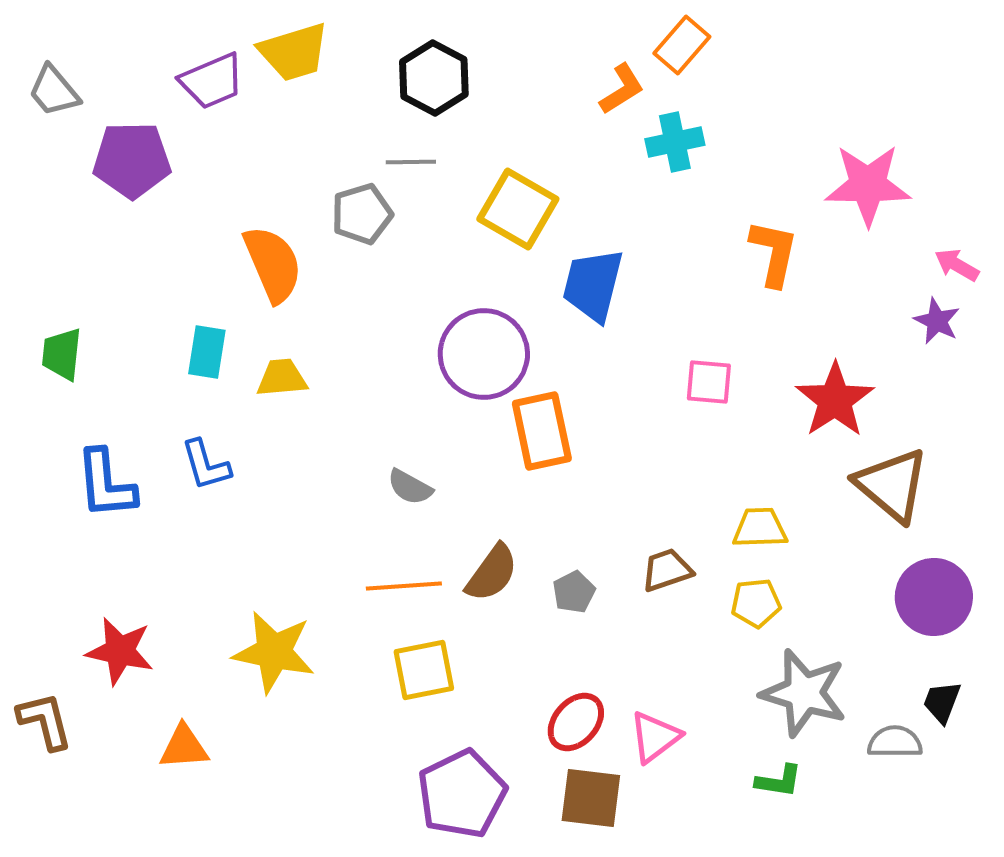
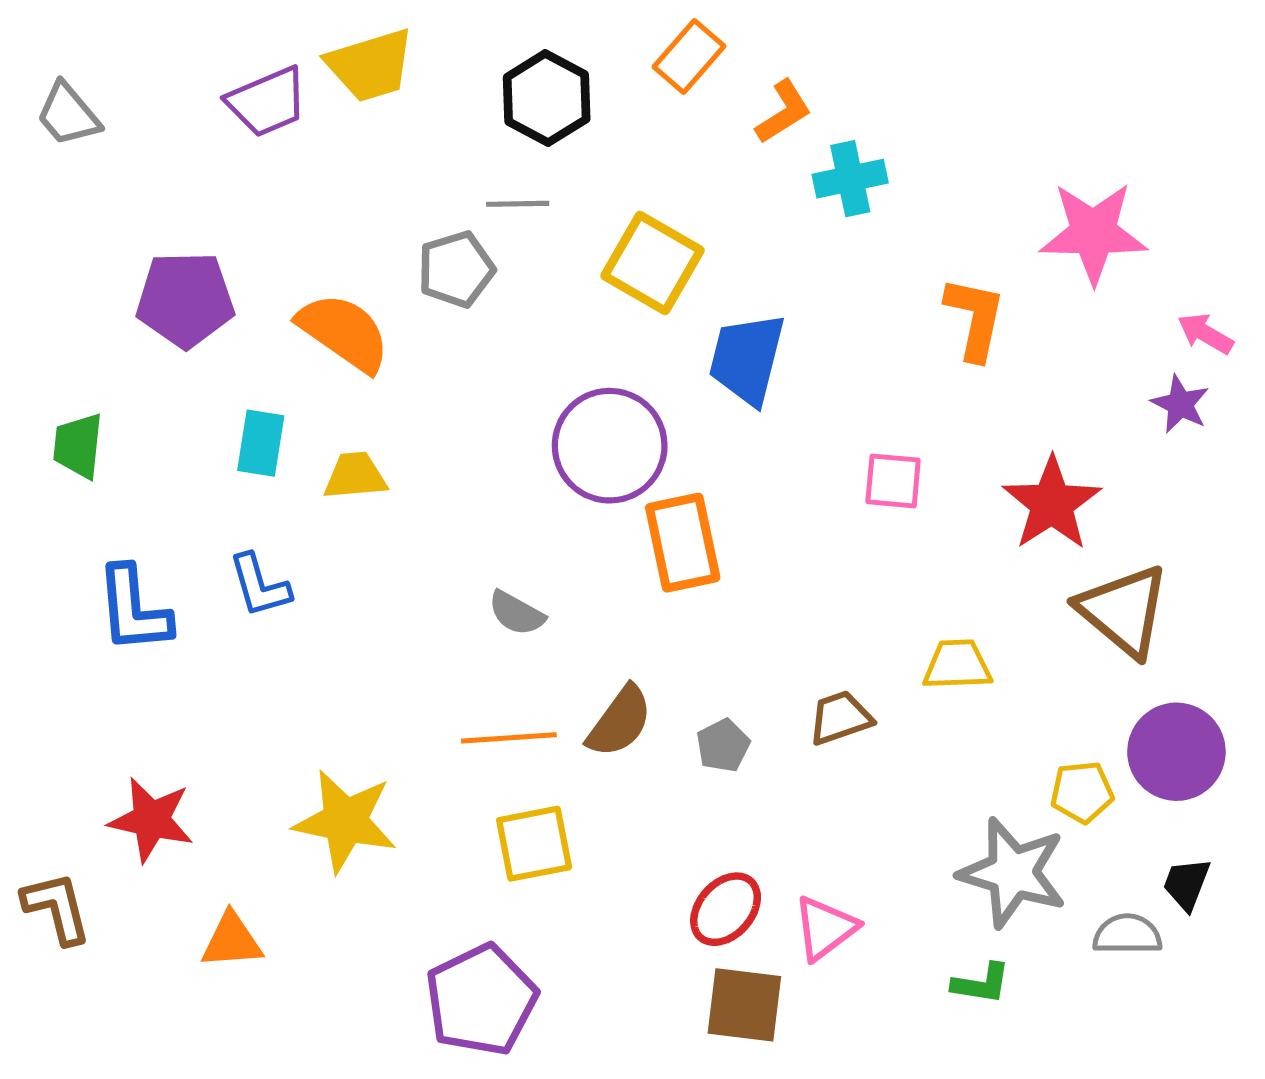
orange rectangle: (682, 45) -> (689, 56), moved
purple pentagon: (132, 160) -> (185, 300), moved
orange semicircle: (273, 264) -> (344, 332), turned -32
yellow pentagon: (756, 603) -> (1082, 792), moved
purple pentagon: (462, 794) -> (481, 1000), moved

